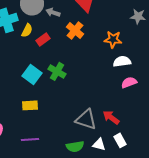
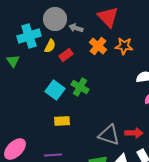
orange star: (113, 39) -> (124, 46), moved
yellow rectangle: (30, 105) -> (62, 121), moved
red arrow: (111, 117) -> (134, 133), turned 144

